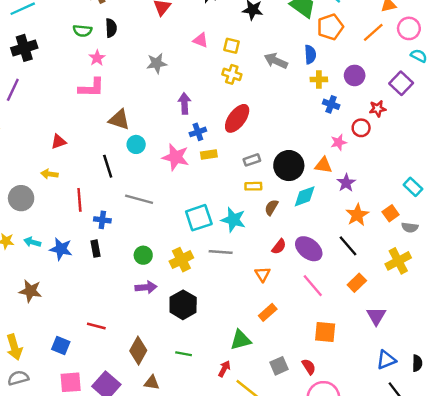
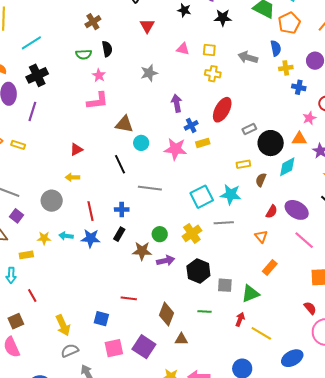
gray rectangle: (252, 160) -> (249, 129), moved
red line: (79, 200) -> (91, 211), moved
black rectangle: (95, 249) -> (119, 234), turned 48
brown star: (30, 291) -> (142, 251), moved
gray square: (279, 366) -> (225, 285), moved, turned 35

